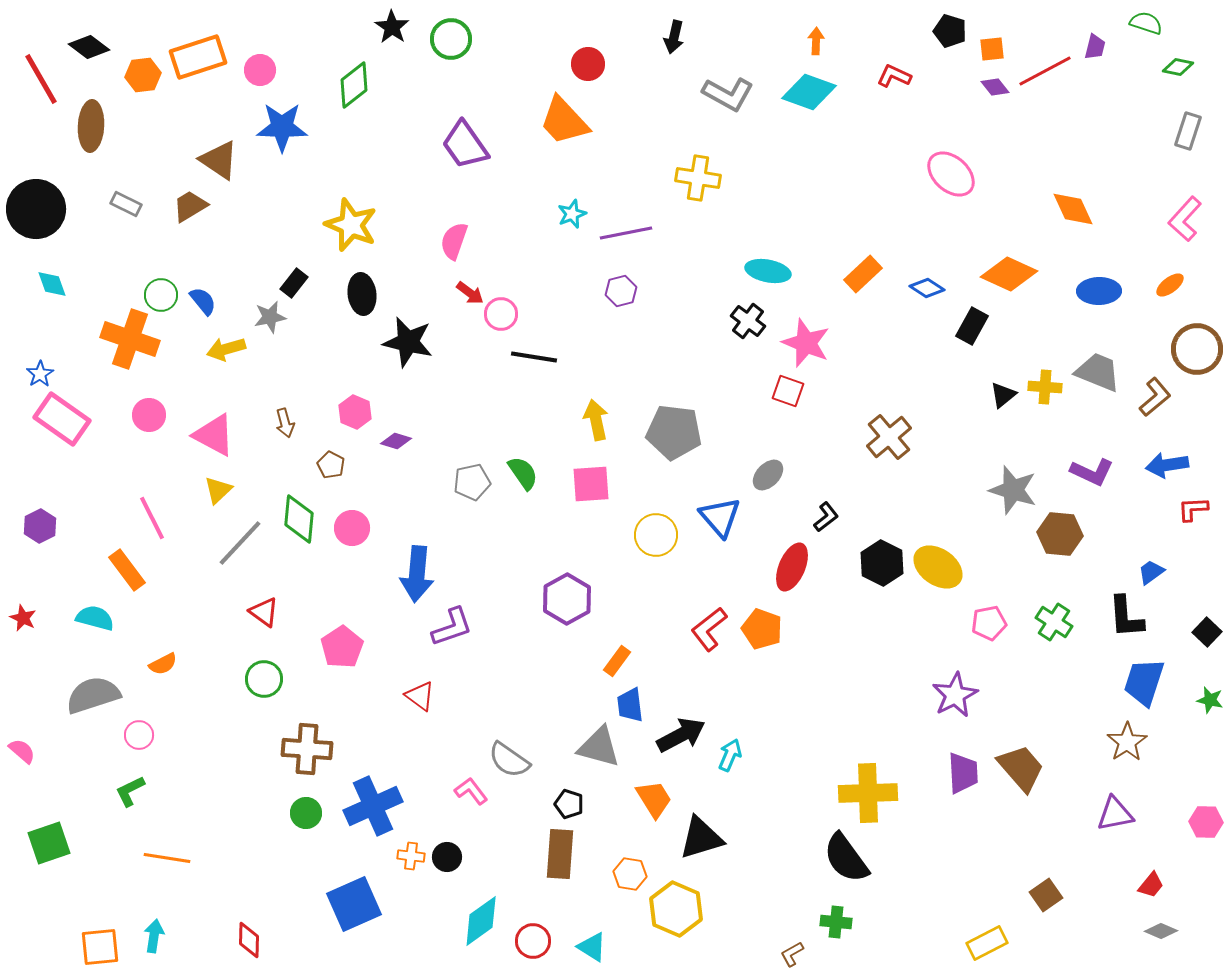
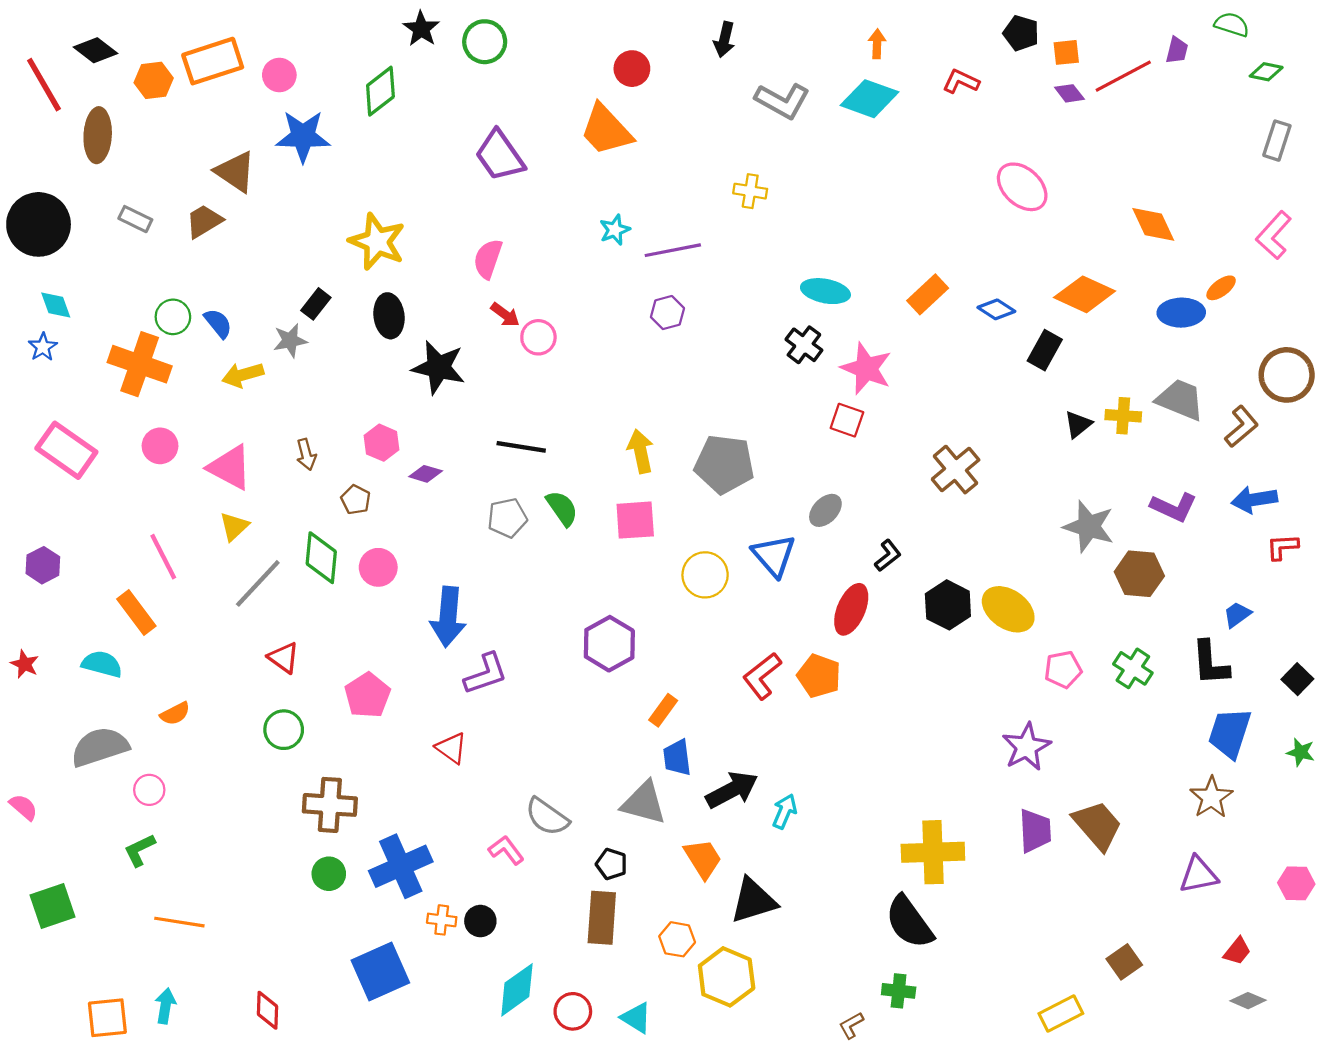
yellow cross: (698, 178) -> (750, 191), size x0.7
orange ellipse: (1170, 285) -> (1221, 288), moved
black line: (534, 357) -> (521, 447), moved
blue star: (40, 374) -> (43, 347), moved

